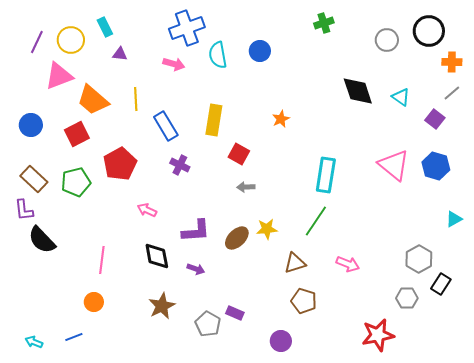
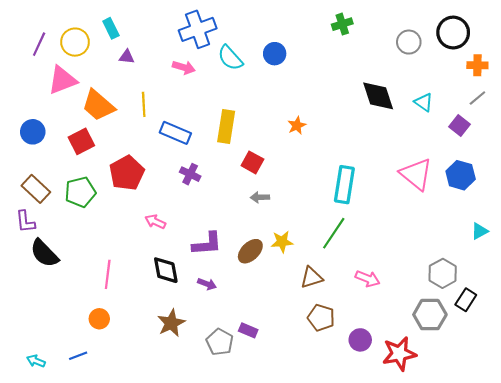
cyan semicircle: (218, 55) -> (230, 58), turned -32
blue rectangle: (166, 126) -> (175, 133), turned -36
gray hexagon: (407, 298) -> (430, 315), size x1.4
purple circle: (281, 341) -> (360, 340), moved

